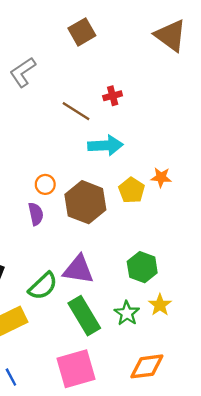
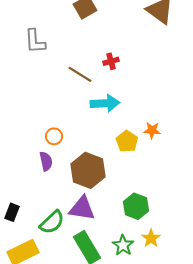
gray L-shape: (23, 72) -> (35, 41), turned -60
brown hexagon: (85, 202) -> (88, 170), moved

